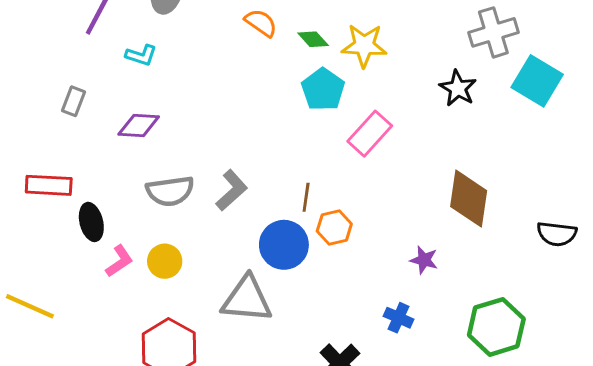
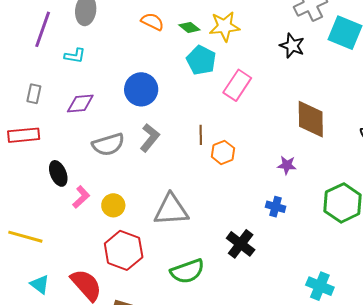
red rectangle: (49, 185) -> (24, 135), moved
blue circle: (284, 245) -> (141, 89), moved
yellow circle: (165, 261) -> (113, 205), moved

